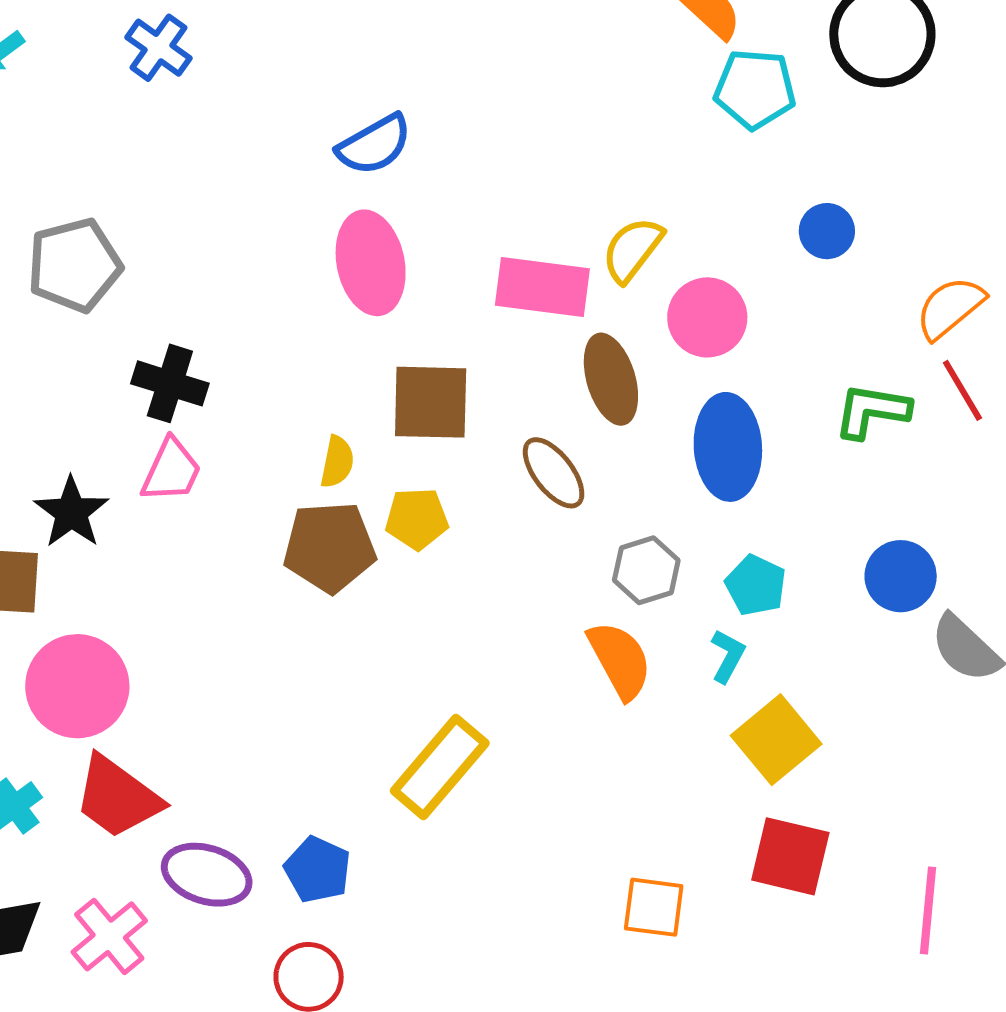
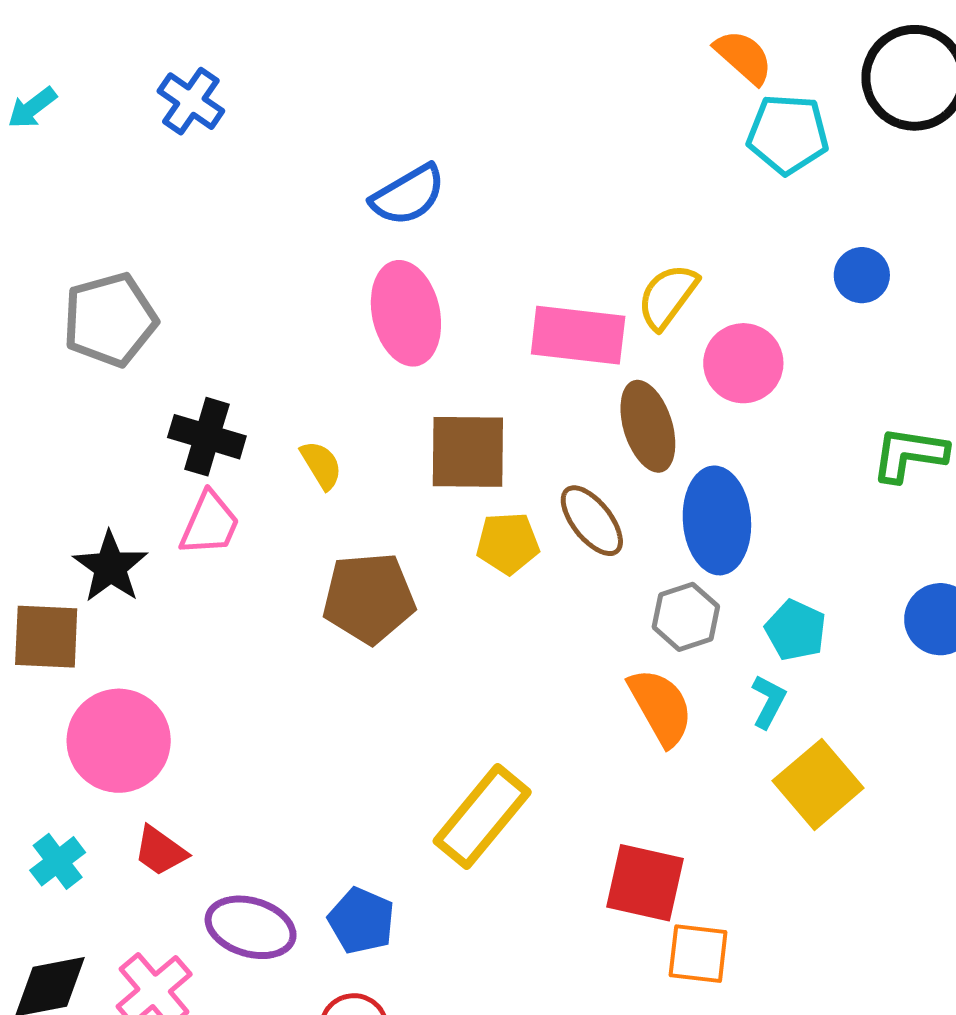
blue ellipse: (728, 447) -> (717, 520), moved
yellow semicircle: (337, 462) -> (321, 465), moved, turned -42
yellow pentagon: (417, 519) -> (508, 543), moved
red trapezoid: (117, 797) -> (160, 851), size x0.6
red square: (790, 856) -> (645, 883), moved

